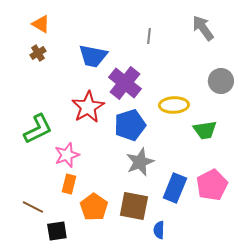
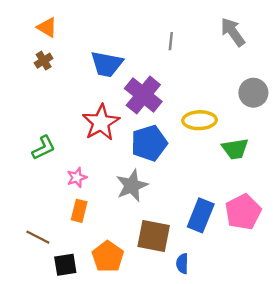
green L-shape: (38, 129) -> (44, 148), size x0.7
pink star: (67, 155) -> (77, 178), size x0.7
gray star: (140, 162) -> (132, 186), moved
orange pentagon: (94, 207) -> (108, 257), moved

